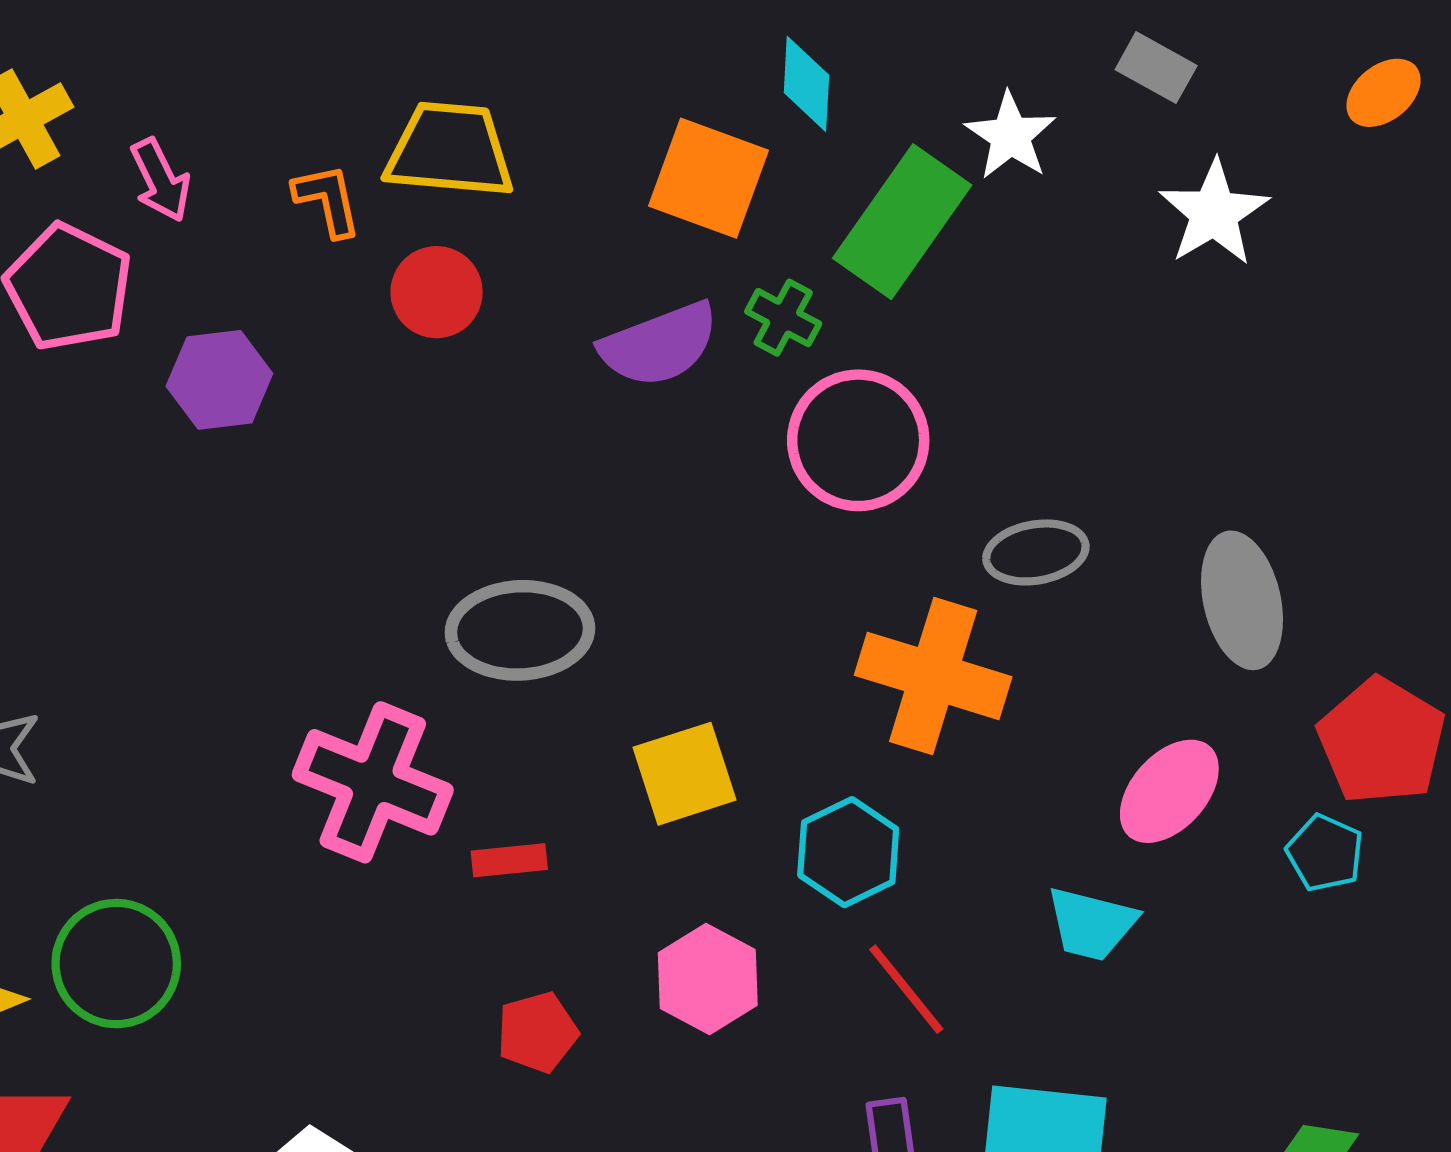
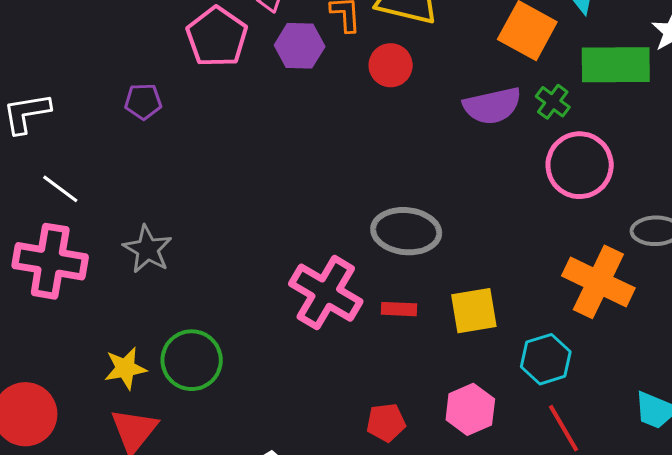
green rectangle: (902, 222) -> (616, 65), turned 46
purple hexagon: (219, 380) -> (300, 46), moved
red rectangle: (509, 860) -> (399, 309), moved

